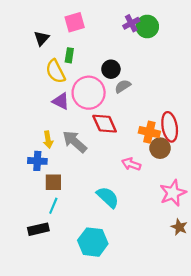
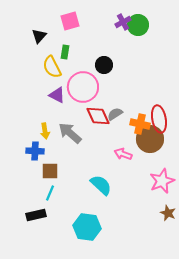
gray semicircle: (123, 86) -> (115, 114), moved
brown circle: (160, 148) -> (150, 139), size x1.4

